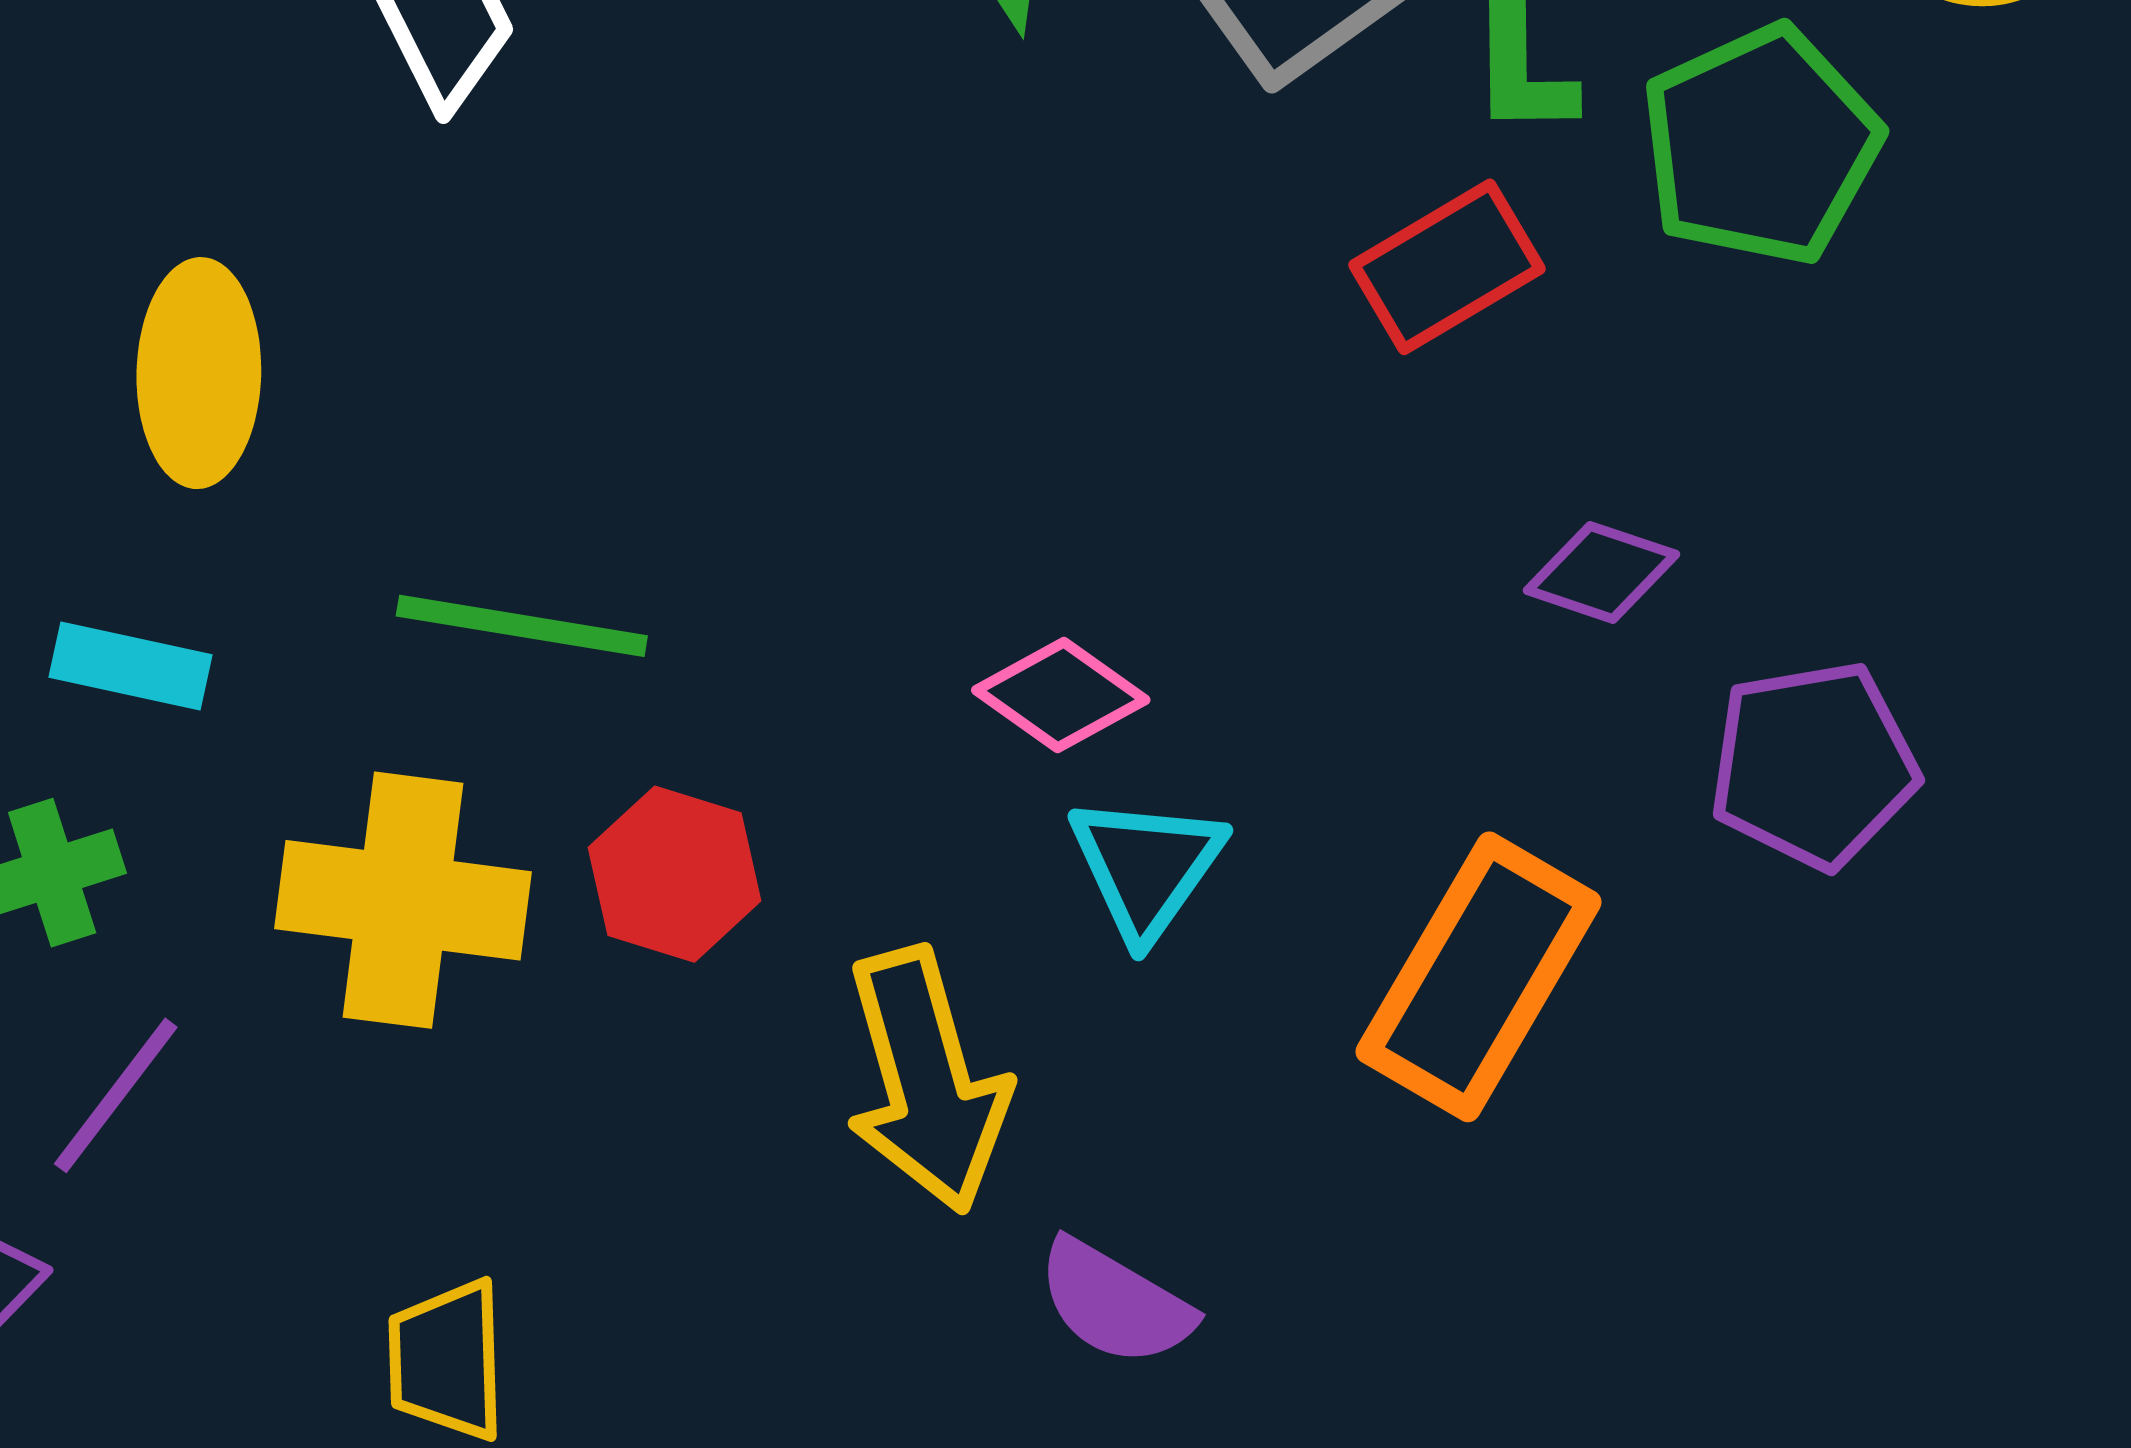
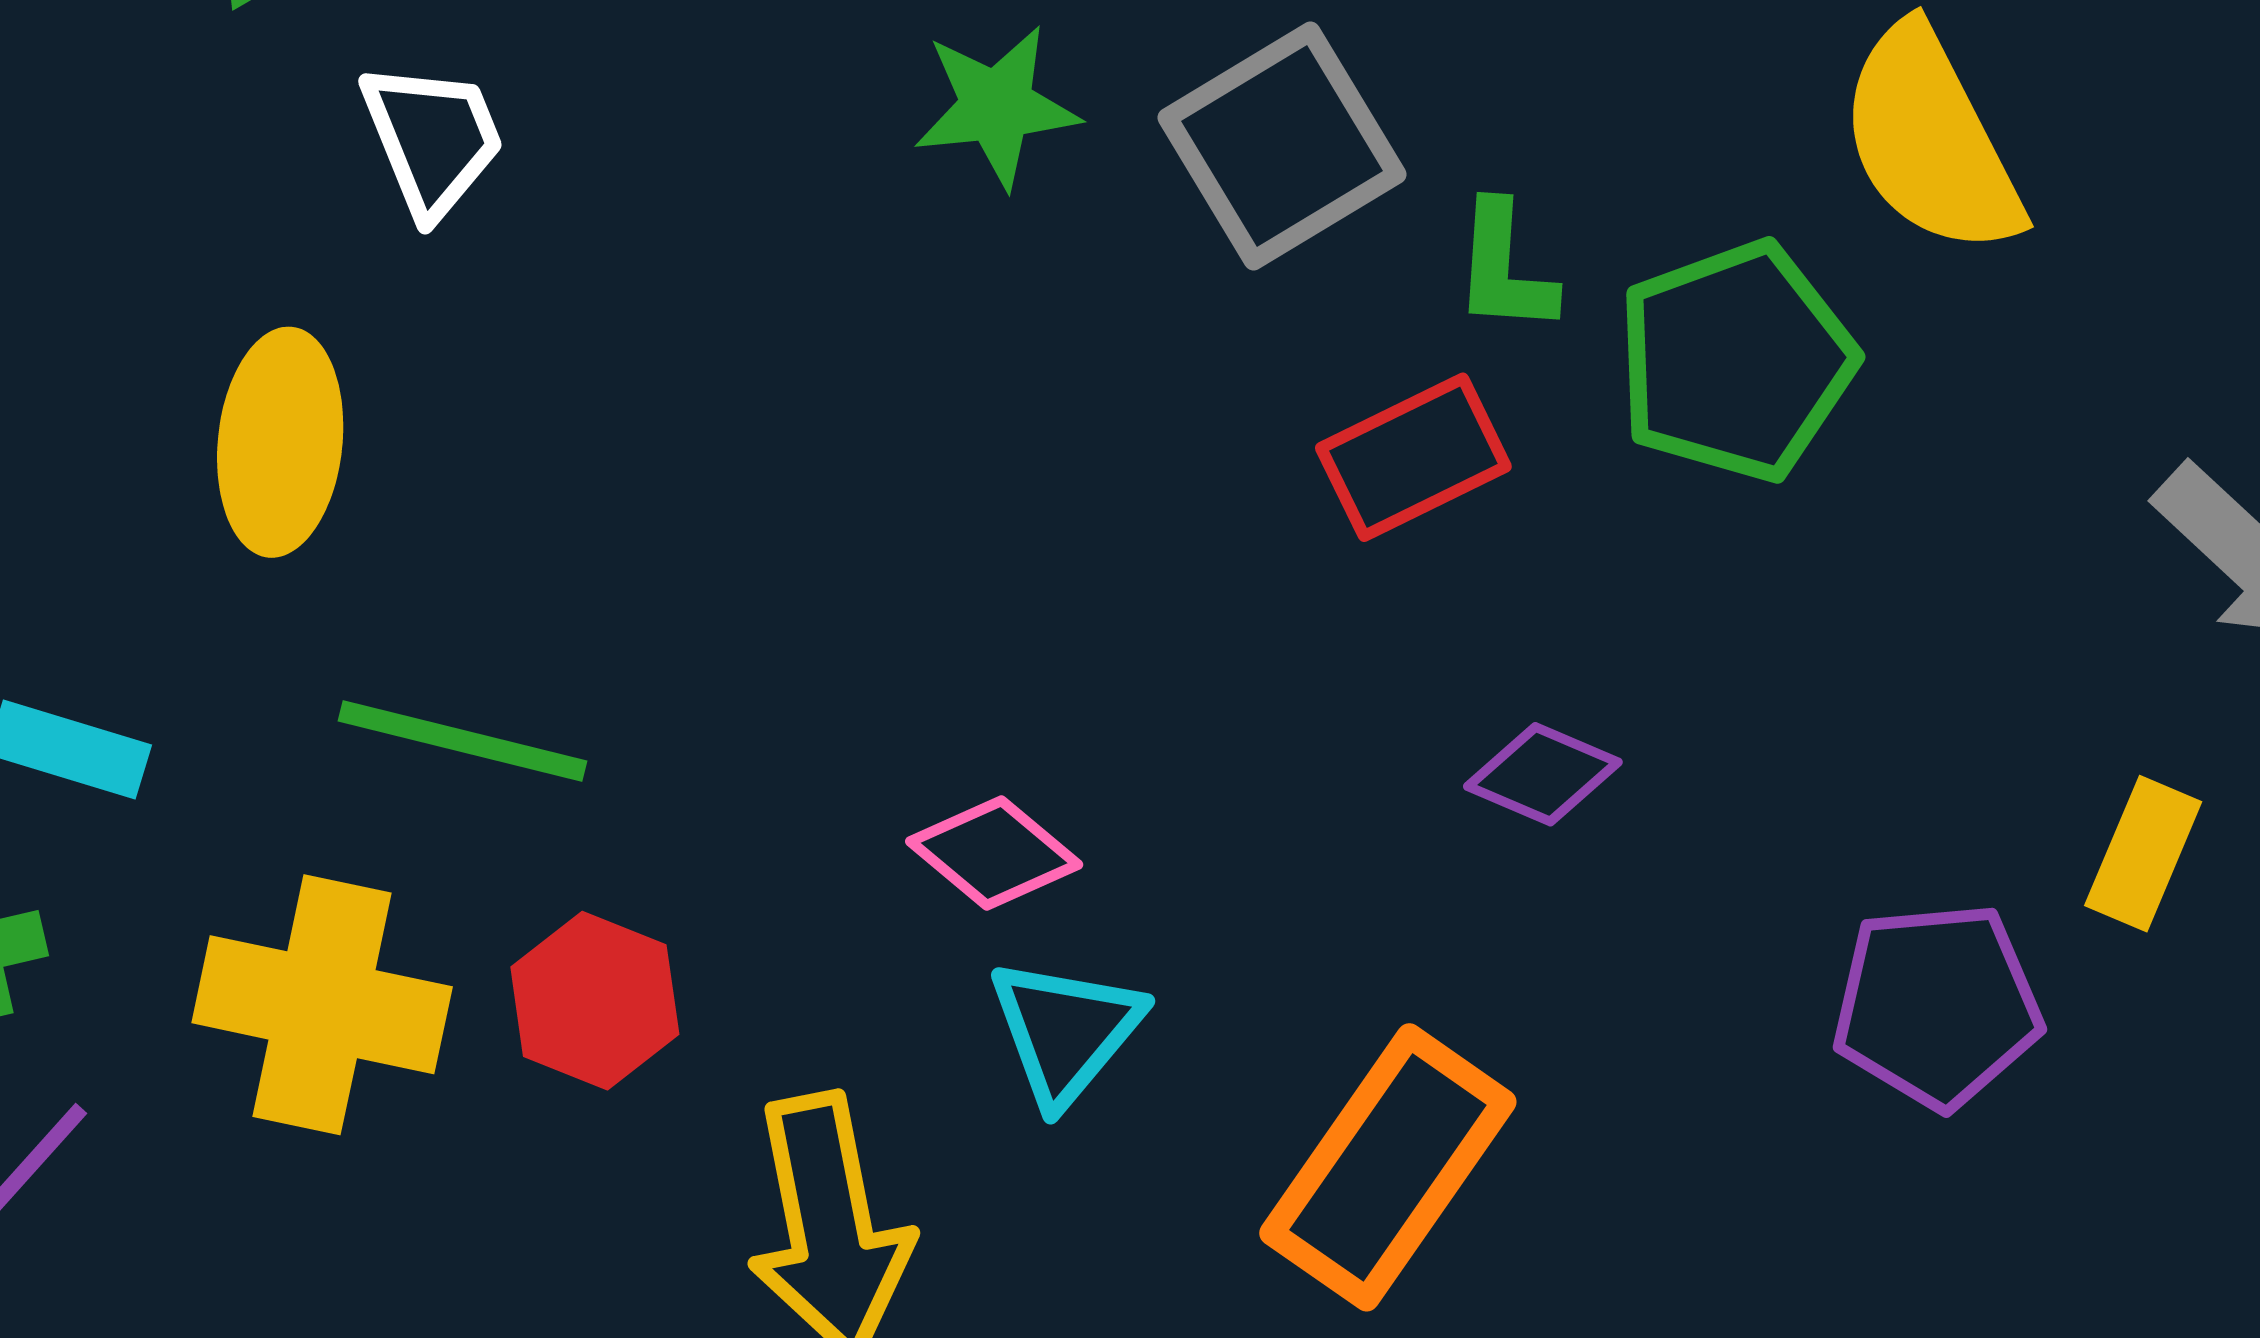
yellow ellipse: (199, 373) -> (280, 442), moved
purple pentagon: (1814, 765) -> (1937, 1005), moved

